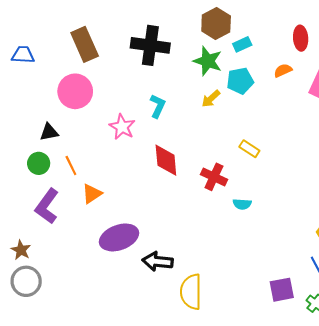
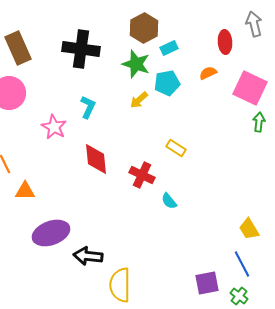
orange triangle: (92, 194) -> (25, 191), turned 35
cyan semicircle: (242, 204) -> (169, 201), turned 48

